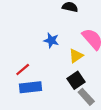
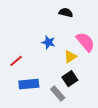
red line: (23, 69) -> (16, 61), moved
gray rectangle: (86, 97) -> (58, 93), moved

